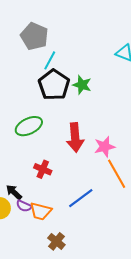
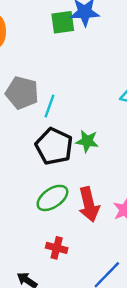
cyan line: (50, 60) -> (50, 106), moved
green ellipse: (29, 126) -> (52, 198), moved

